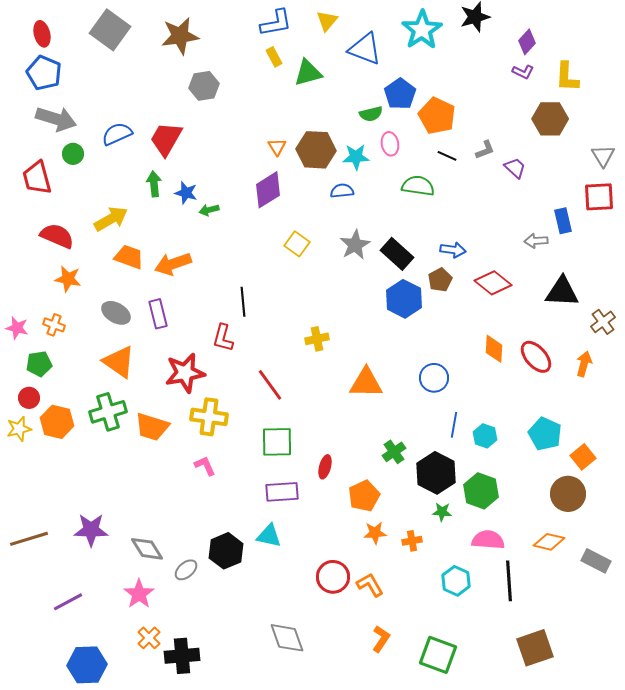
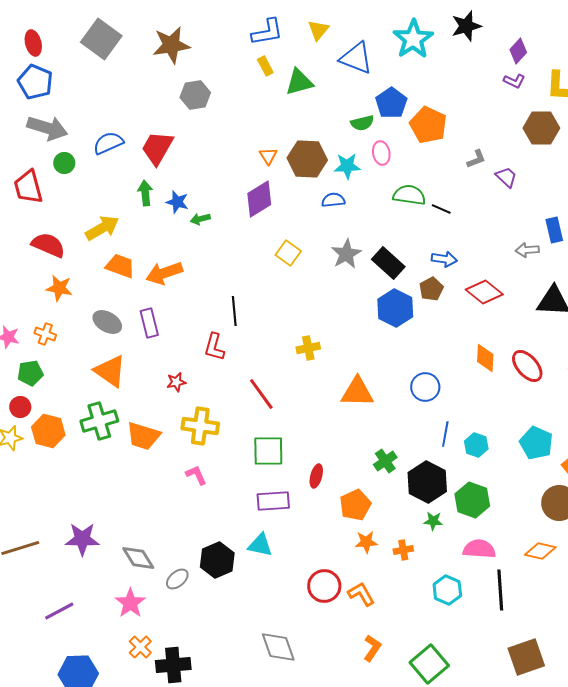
black line: (447, 156) -> (441, 209), moved
red star: (185, 373) -> (176, 382), size x0.5
green square: (438, 655) -> (429, 664), turned 30

